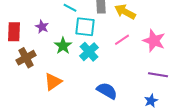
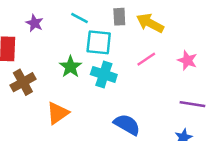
purple star: (42, 27) -> (35, 23), moved
pink star: (154, 41) -> (187, 60), size x0.7
cyan cross: (89, 52) -> (104, 74), turned -30

